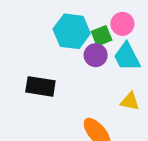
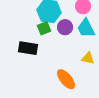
green square: (102, 36) -> (44, 28), moved

